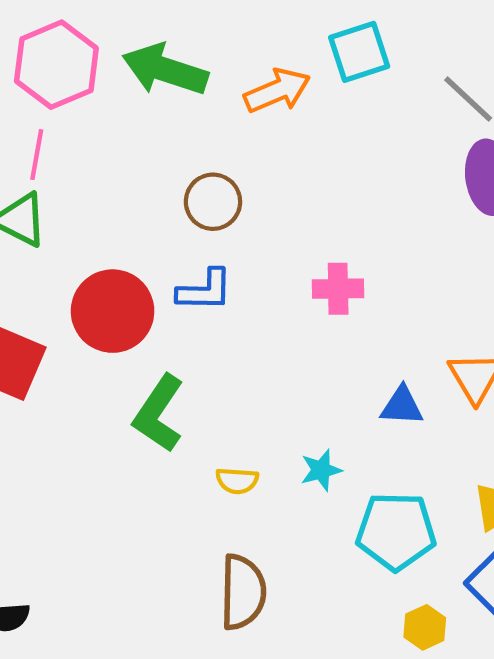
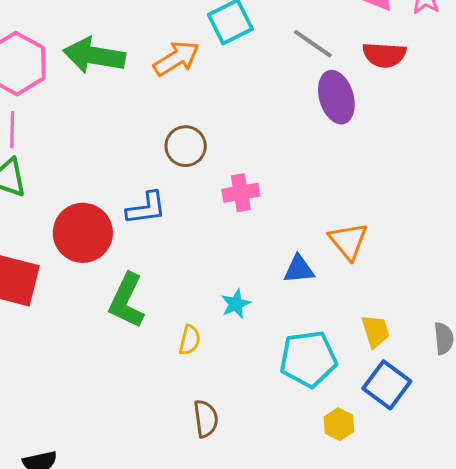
brown circle: (213, 202) -> (186, 146), moved
cyan star: (321, 470) -> (236, 304), moved
yellow semicircle: (237, 481) -> (190, 340), turned -72
brown semicircle: (243, 592) -> (206, 419), size x0.7

